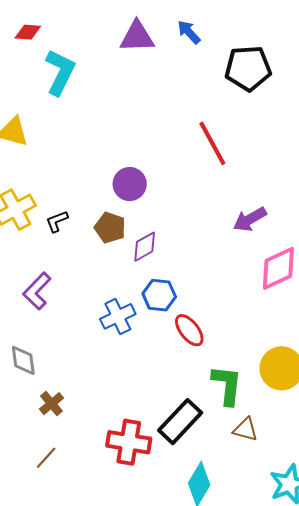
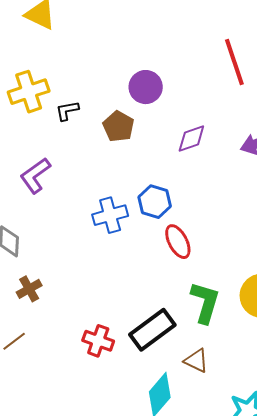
purple diamond: (145, 247) -> (191, 138), moved
brown triangle: (245, 430) -> (196, 361), moved
red cross: (129, 442) -> (98, 341), size x0.7

